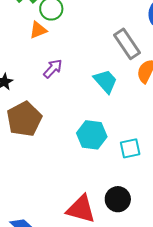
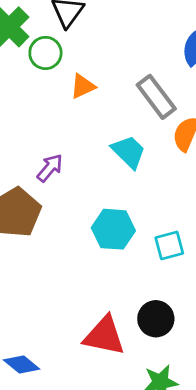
orange triangle: (38, 30) -> (83, 86), moved
purple arrow: (53, 69) -> (50, 168), moved

